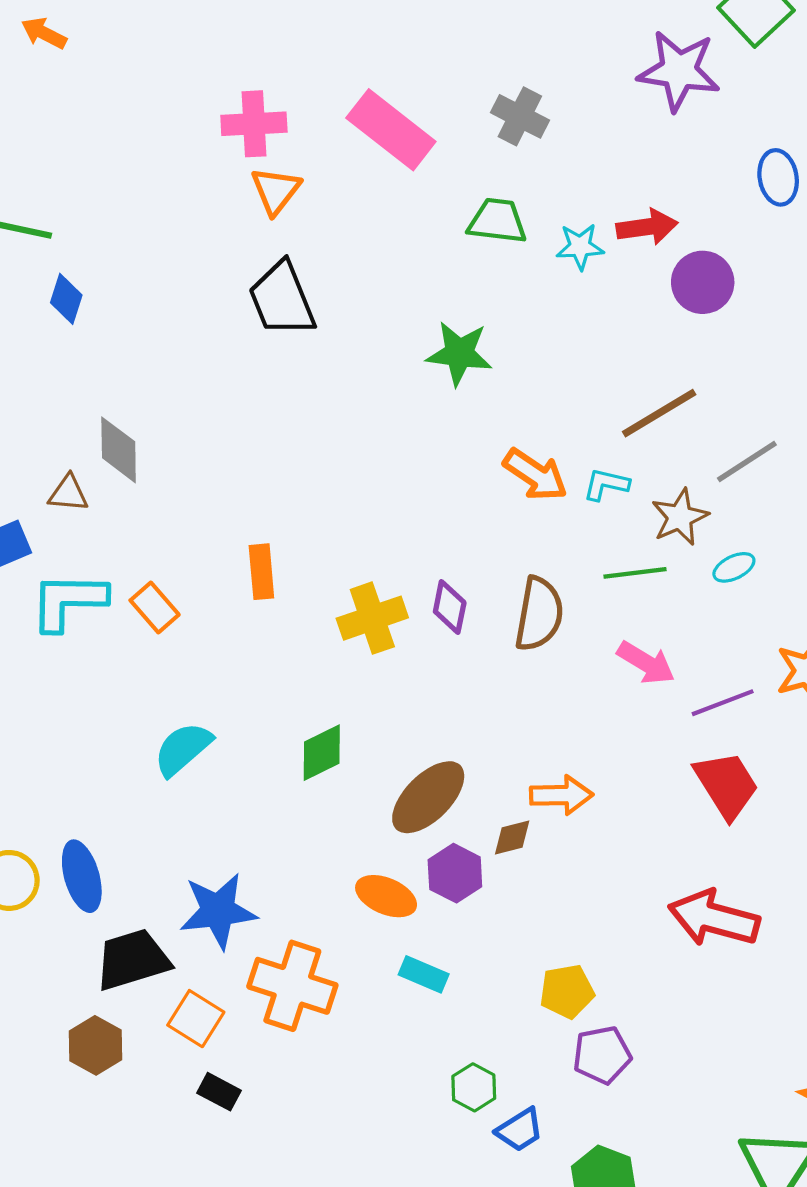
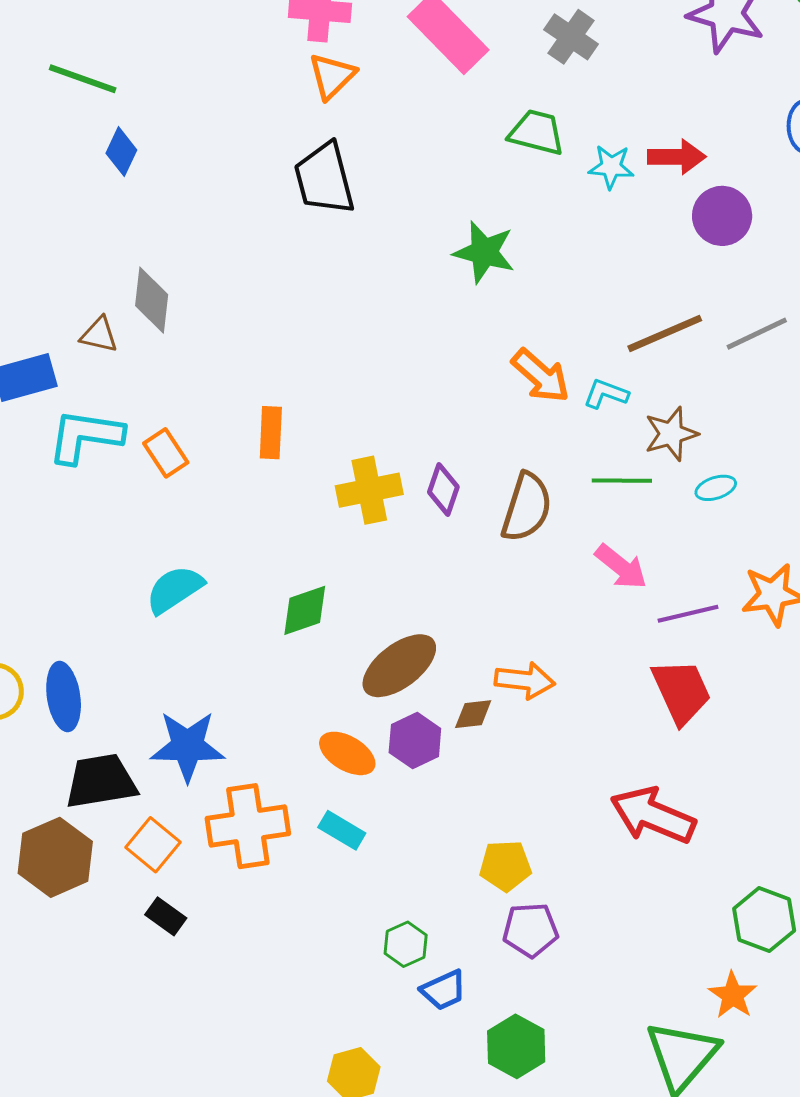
gray line: (747, 462) -> (757, 334), moved
cyan rectangle: (424, 974) -> (342, 830), moved
orange cross: (292, 986) -> (248, 826), turned -34
brown hexagon: (96, 1045) -> (55, 857), size x1.4

